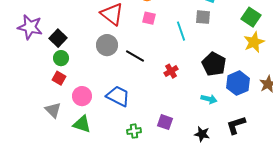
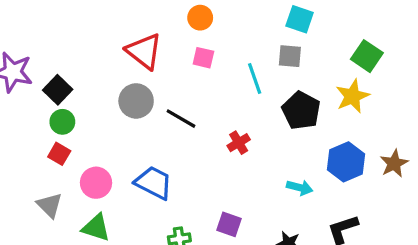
yellow star: (254, 42) -> (352, 96), moved
black pentagon: (214, 64) -> (301, 111), moved

